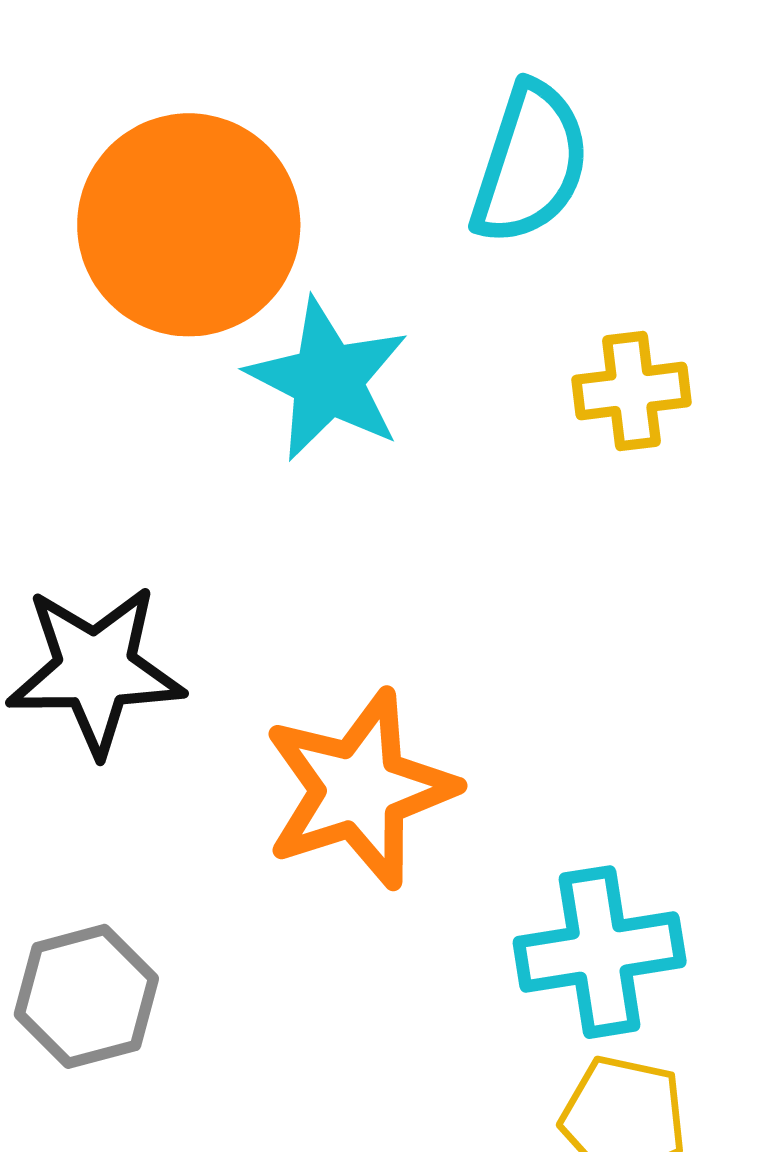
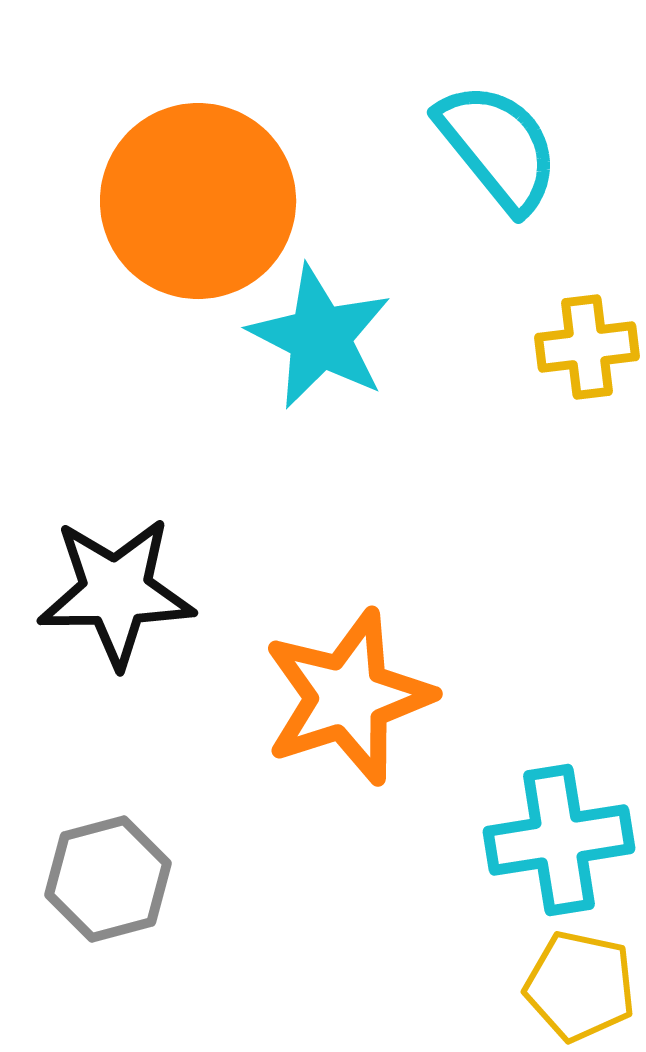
cyan semicircle: (530, 163) -> (498, 147), turned -57

